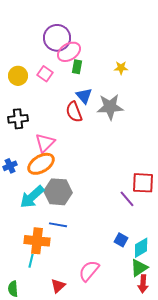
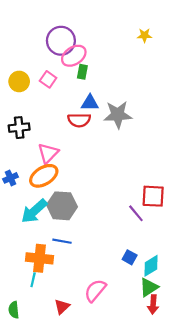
yellow star: (121, 68) -> (145, 35), moved
blue triangle: (84, 96) -> (90, 103), turned -48
red semicircle: (74, 112) -> (79, 120), turned -70

